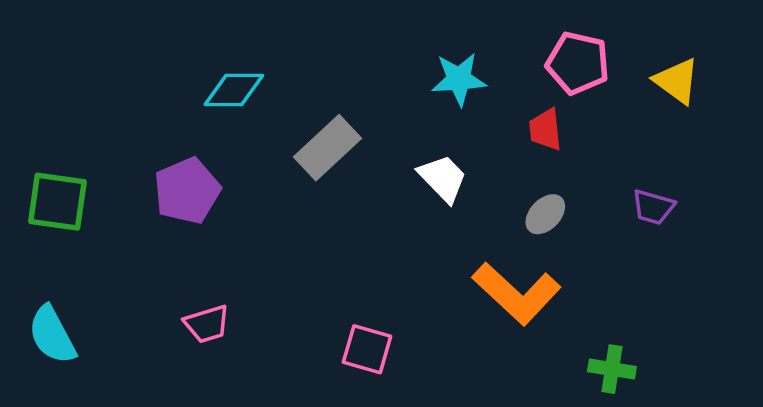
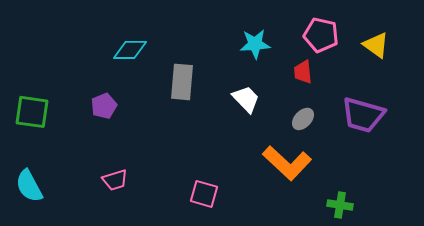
gray rectangle: (327, 148) -> (182, 82), turned -42
purple pentagon: (187, 191) -> (104, 106), size x0.7
purple trapezoid: (653, 207) -> (363, 115), size x1.8

